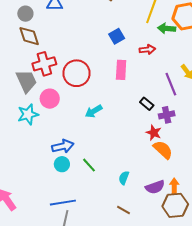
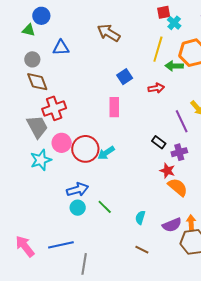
pink rectangle: (121, 70) -> (114, 107), moved
red circle: (76, 73) -> (85, 149), moved
blue line: (63, 203) -> (61, 245), moved

